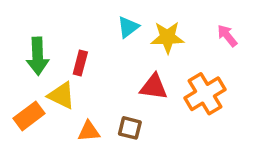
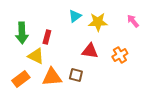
orange cross: (205, 94) -> (120, 55), size x0.7
orange rectangle: (29, 116) -> (21, 79), moved
orange triangle: (89, 131) -> (52, 77), size x1.5

